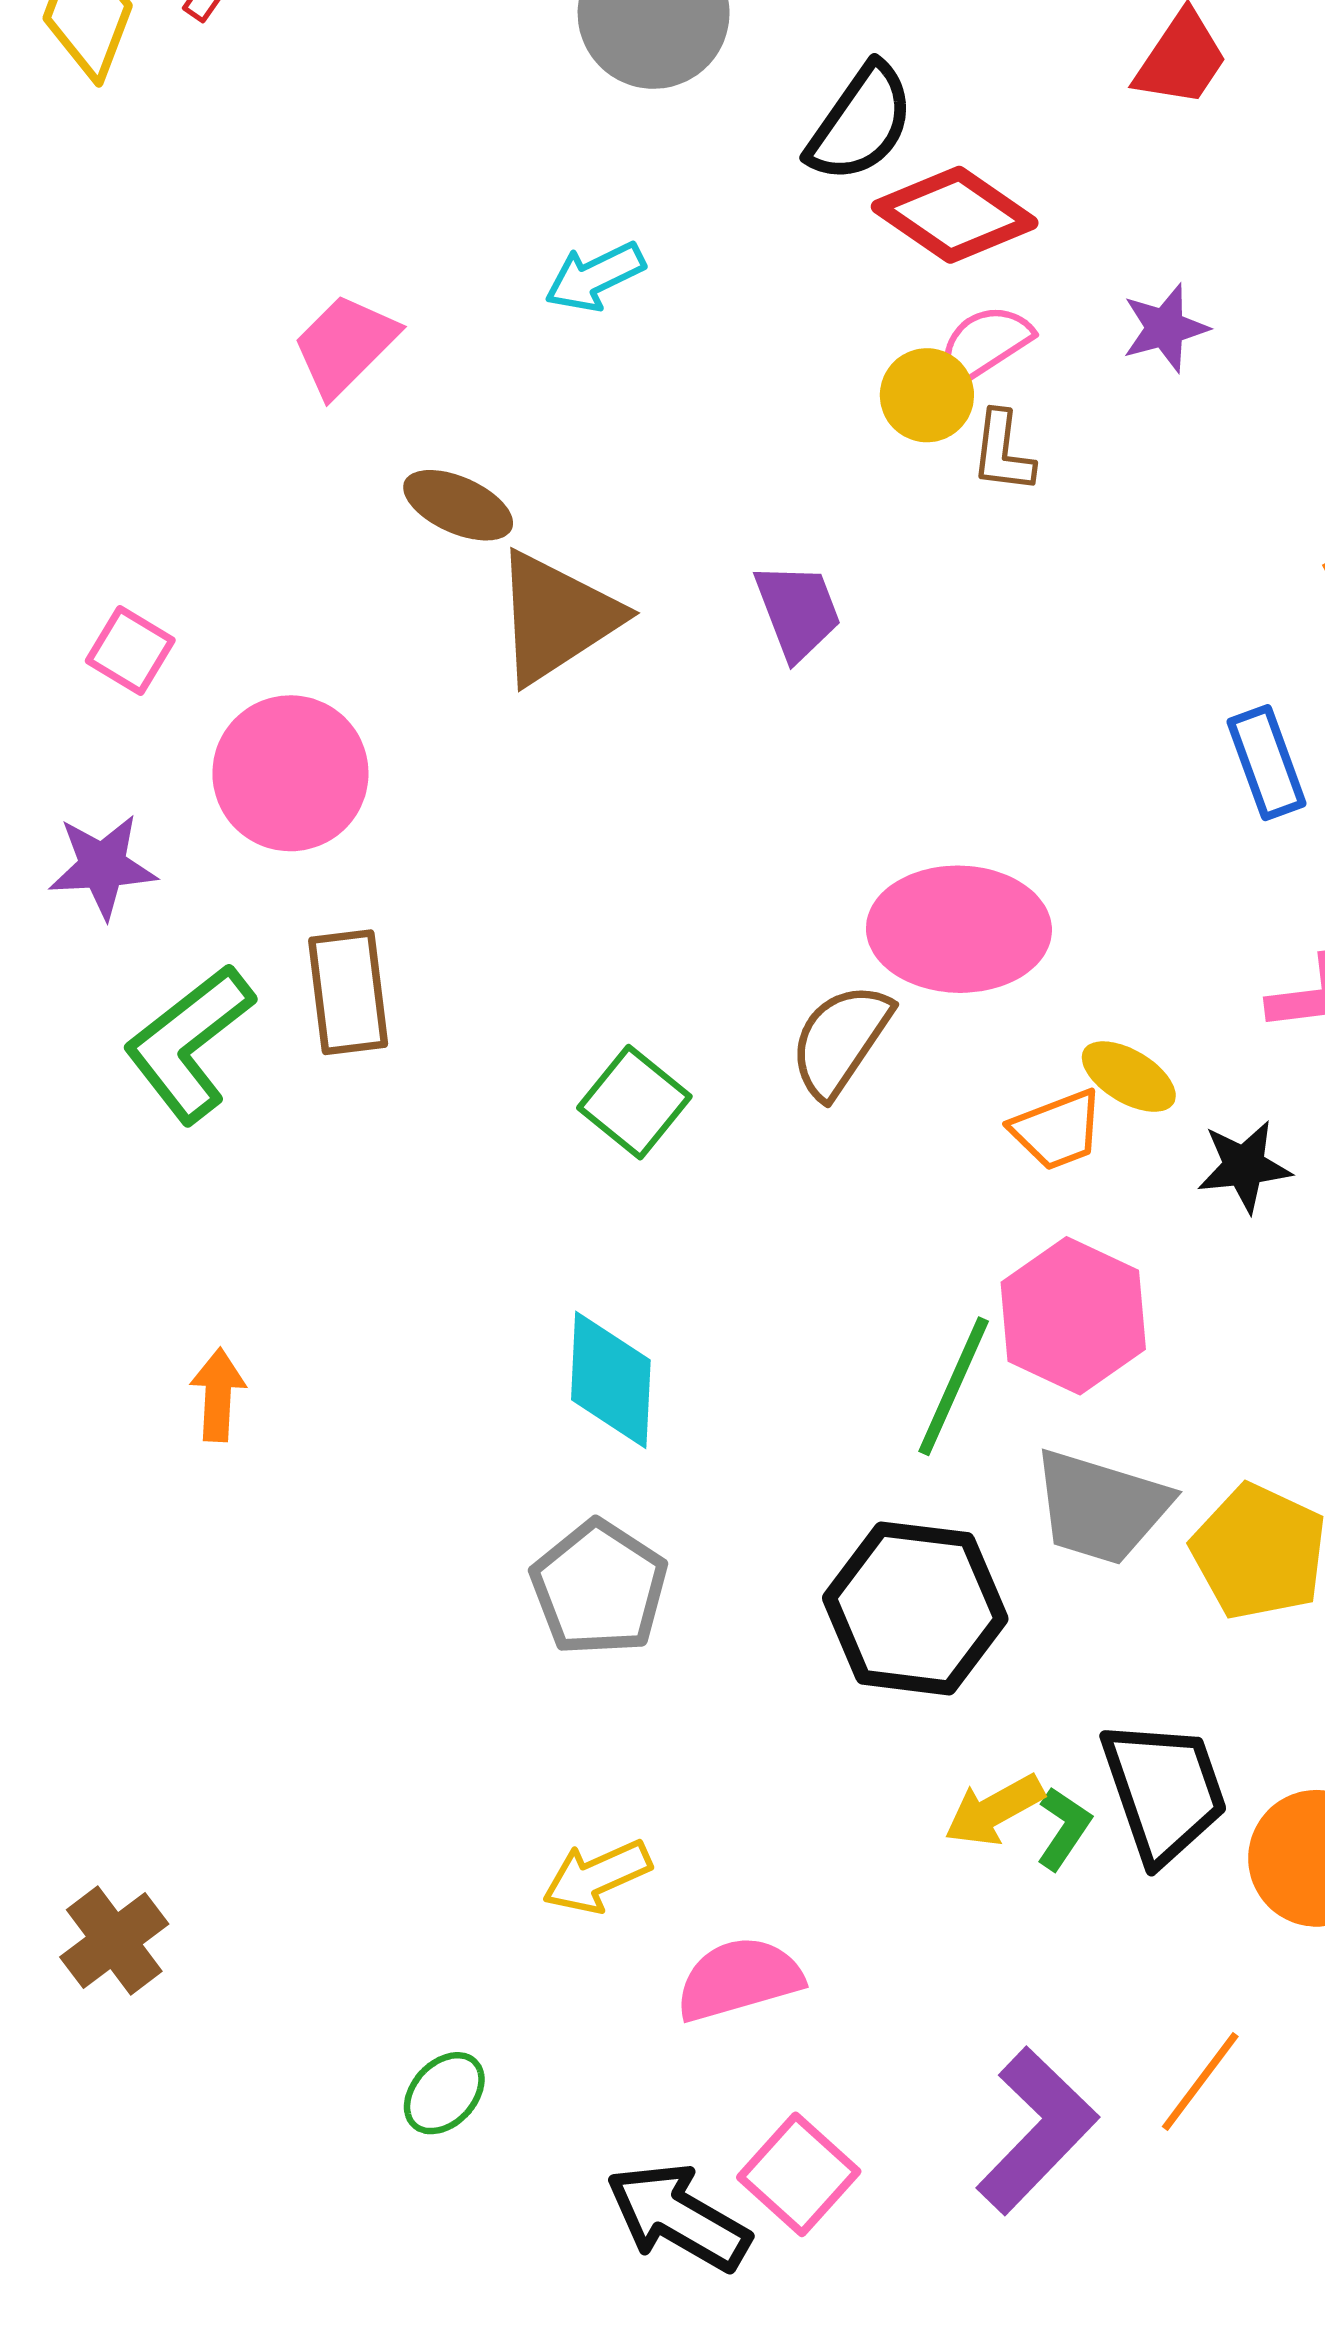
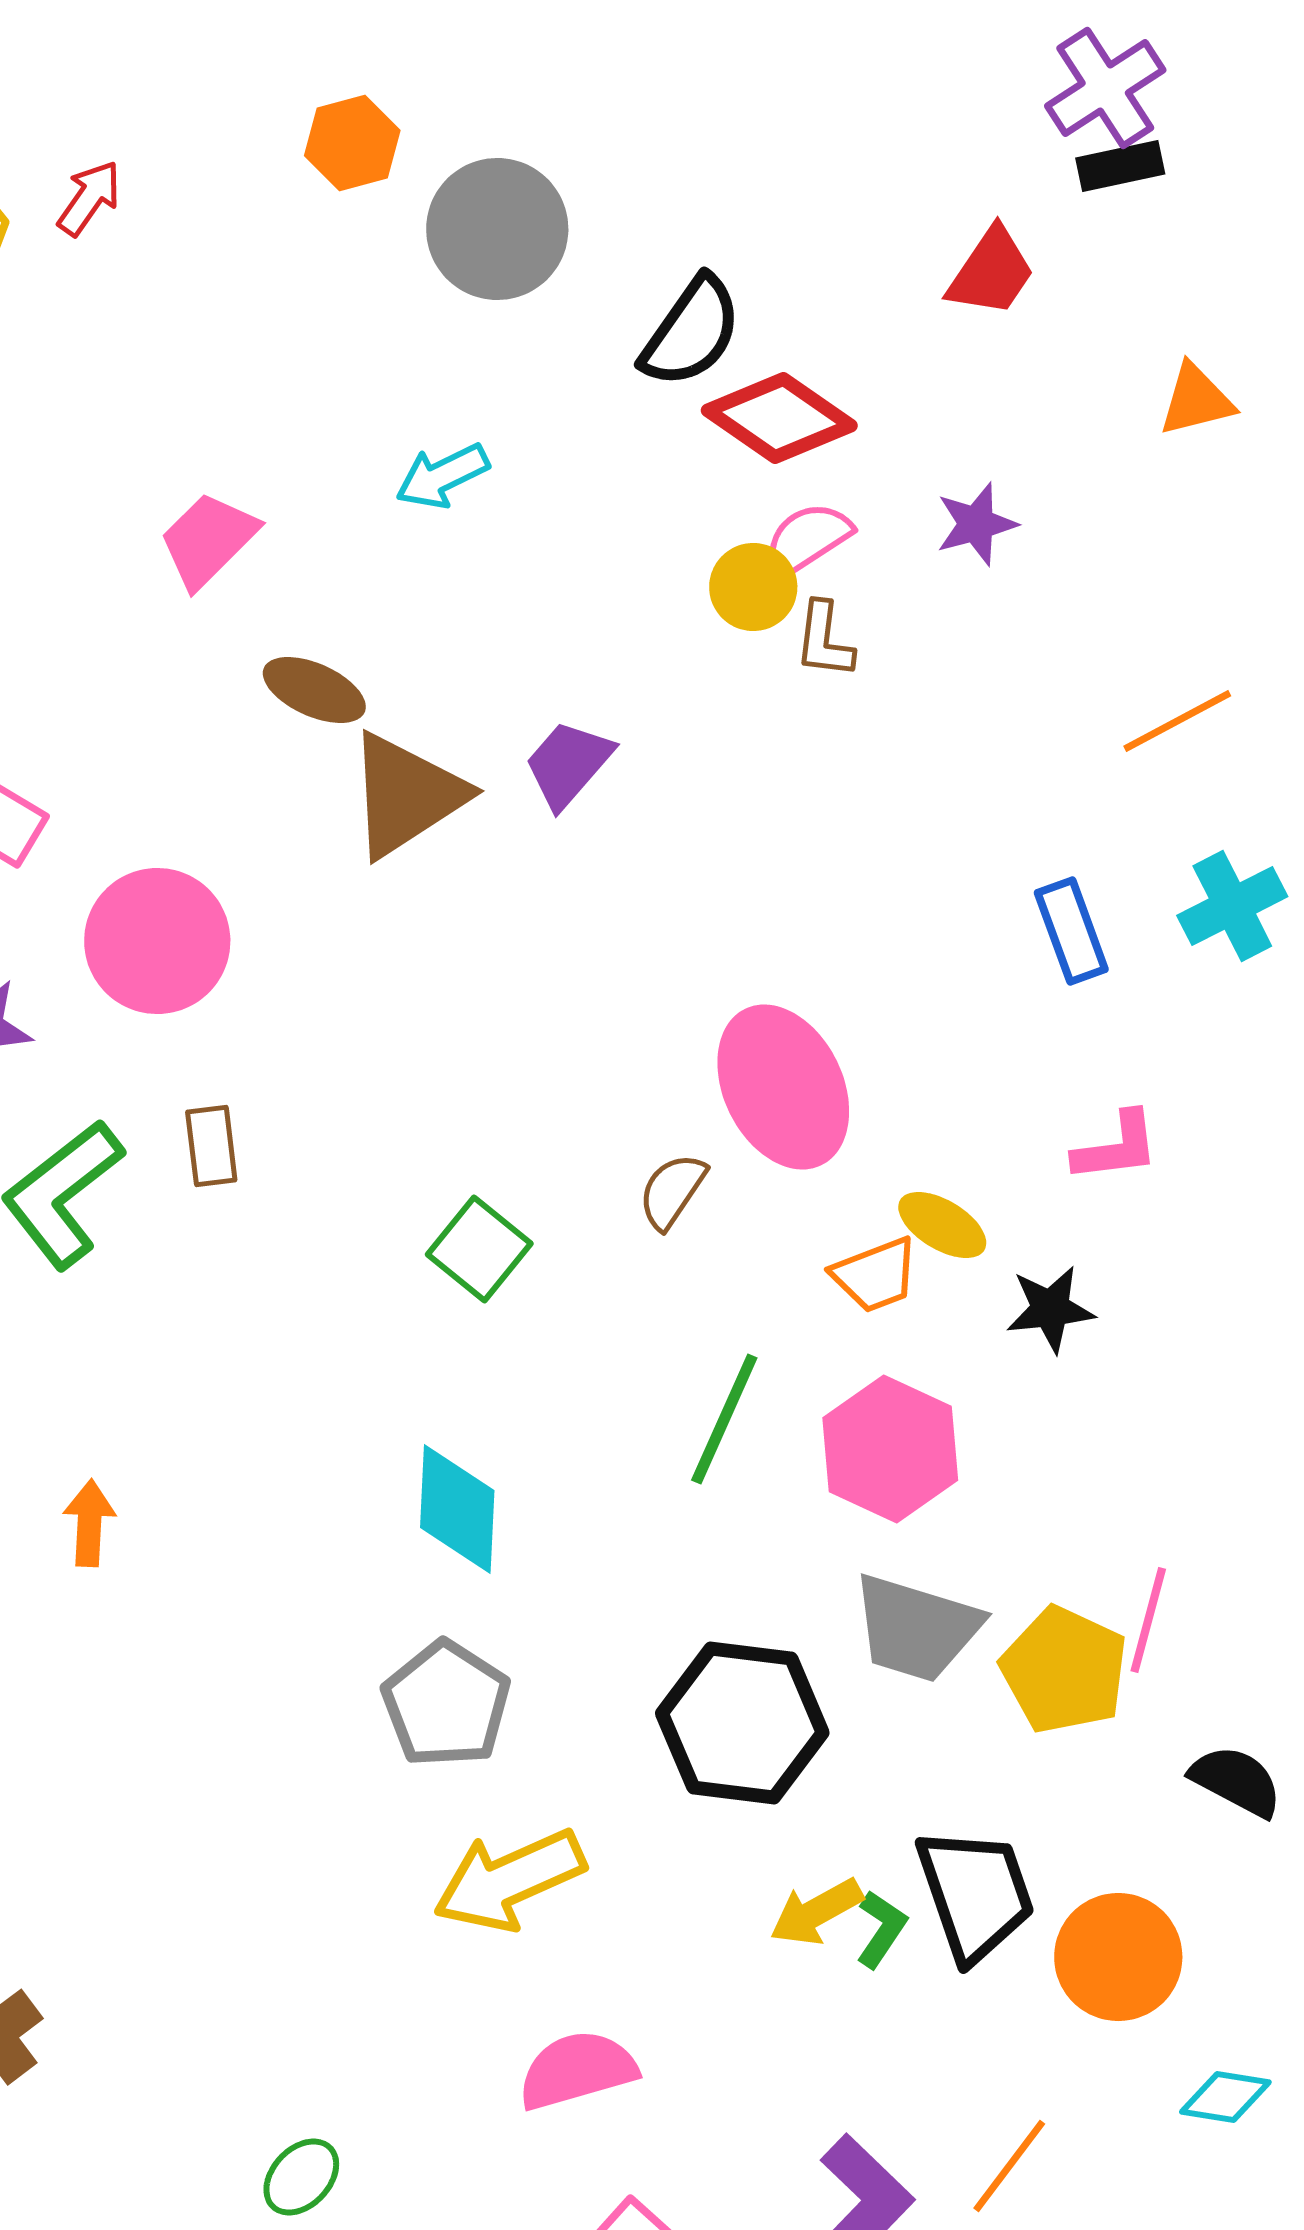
purple trapezoid: (798, 611) -> (568, 764), moved, turned -118
pink ellipse: (959, 929) -> (783, 1087), turned 63
brown rectangle: (348, 992) -> (211, 1146), size x0.7
brown semicircle: (840, 1040) -> (672, 1191), size x0.7
green line: (954, 1386) -> (724, 1419), moved
yellow arrow: (597, 1876) -> (509, 1880), moved, size x1.5

